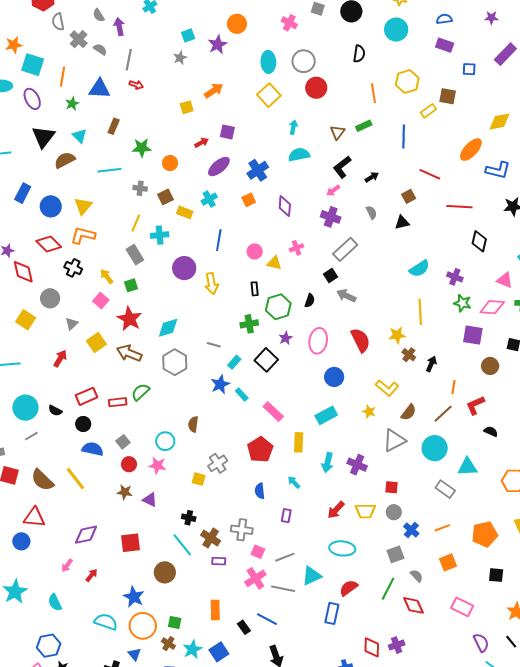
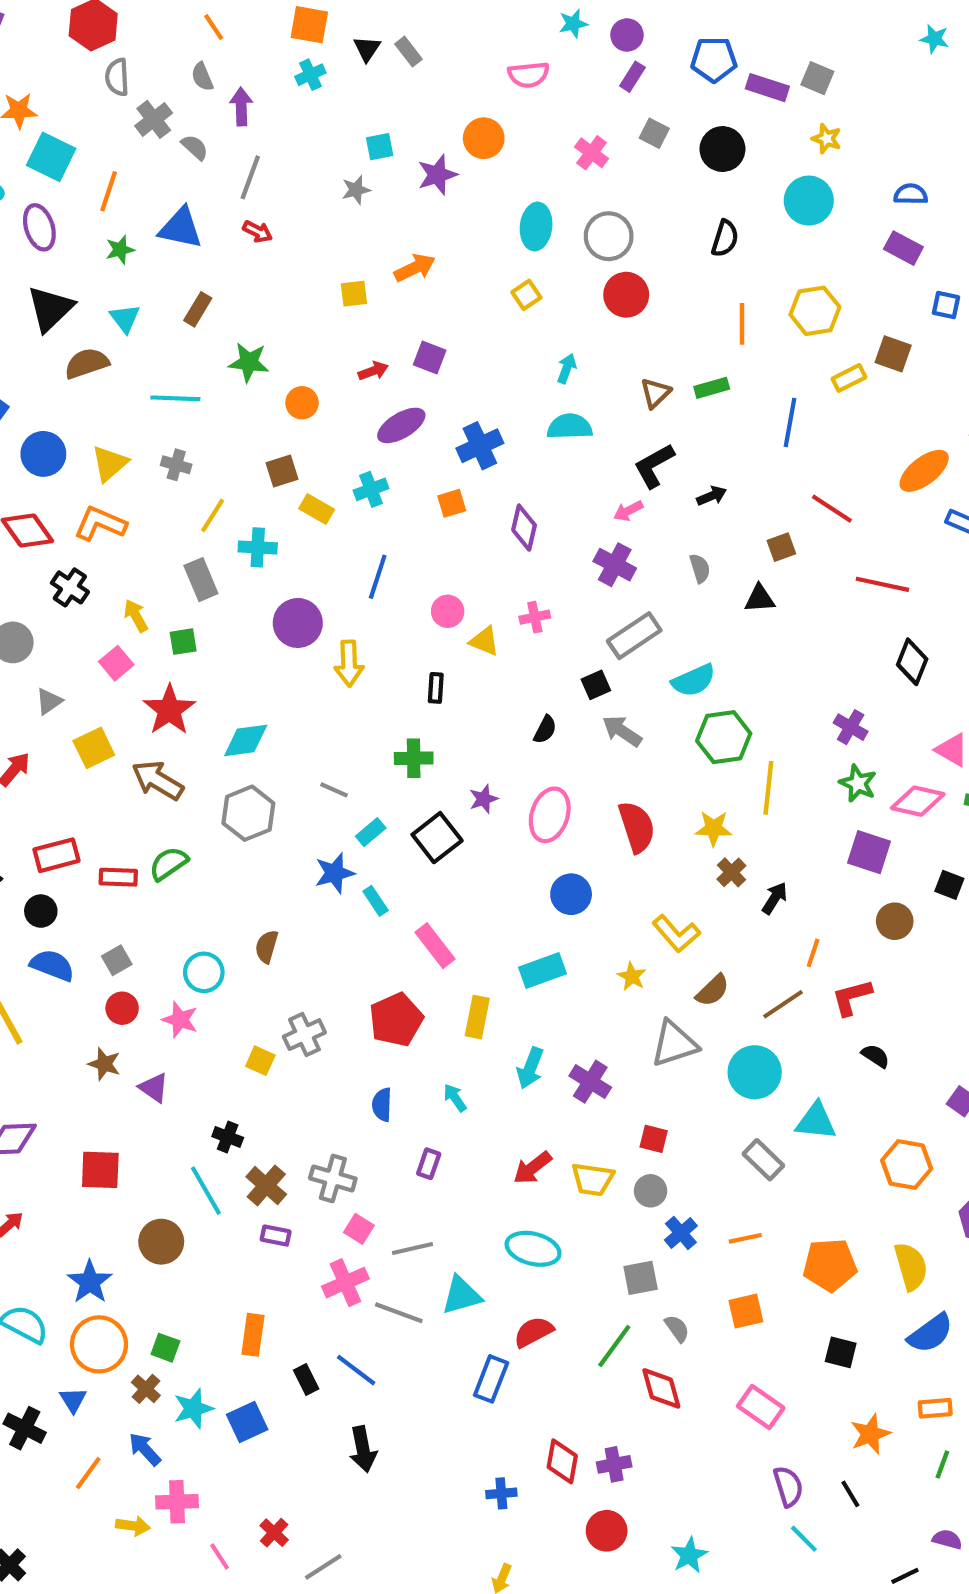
yellow square: (269, 95) -> (526, 295), size x0.6
gray cross: (140, 188) -> (176, 465), moved
cyan semicircle: (419, 269) -> (694, 680), moved
green hexagon: (278, 307) -> (724, 737), moved

